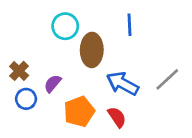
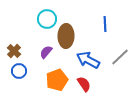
blue line: (130, 25) -> (105, 24), moved
purple semicircle: (53, 84) -> (46, 52), moved

